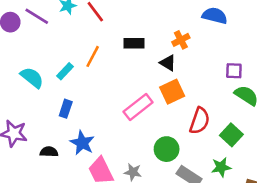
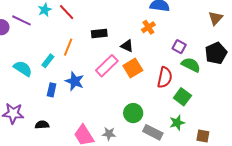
orange cross: (181, 40) -> (148, 27), moved
purple square: (234, 71) -> (179, 47), turned 32
pink rectangle: (138, 107) -> (107, 66), moved
red semicircle: (200, 121) -> (165, 77), moved
blue star: (82, 143) -> (75, 81), moved

